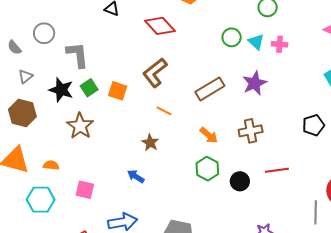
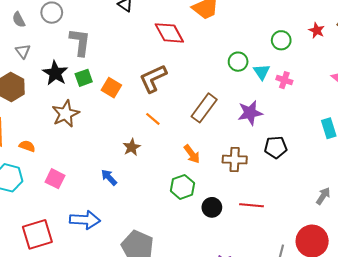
gray triangle: (26, 76) -> (23, 51), turned -42
brown rectangle: (210, 89) -> (204, 108), turned -36
black pentagon: (313, 125) -> (276, 147), moved

